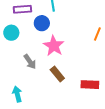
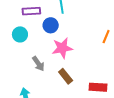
pink star: (54, 46) -> (62, 48), turned 30

